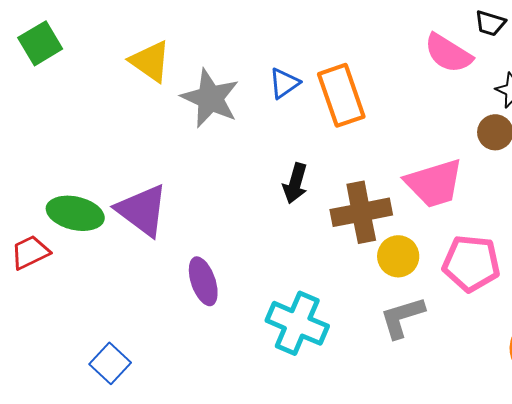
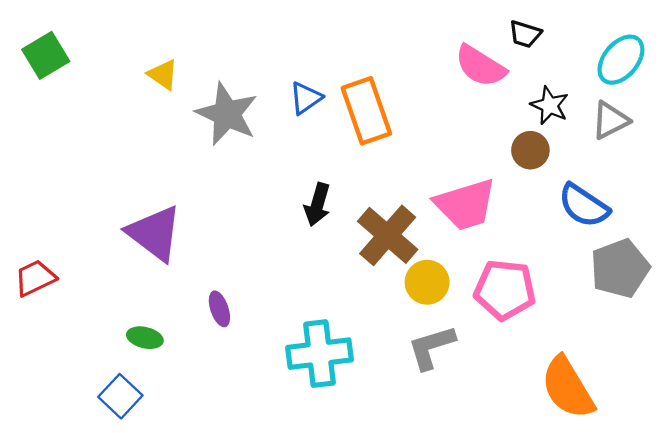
yellow triangle: (150, 61) -> (163, 75), size x0.7
brown cross: (361, 212) -> (388, 235), turned -38
green ellipse: (75, 213) -> (145, 338), moved, size x0.6
purple ellipse: (203, 281) -> (219, 309), size x0.7
cyan cross: (297, 323) -> (320, 354), turned -30

